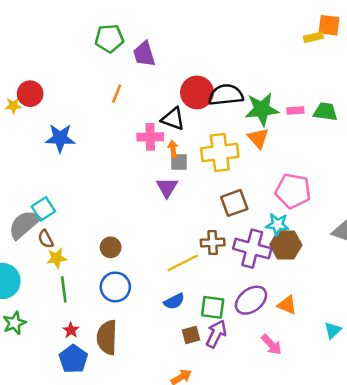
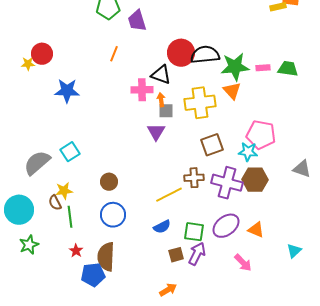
cyan square: (43, 209) -> (70, 152), moved
cyan star: (277, 225) -> (248, 152), moved
brown semicircle: (46, 239) -> (55, 203), moved
blue pentagon: (73, 359) -> (93, 275), moved, turned 30

